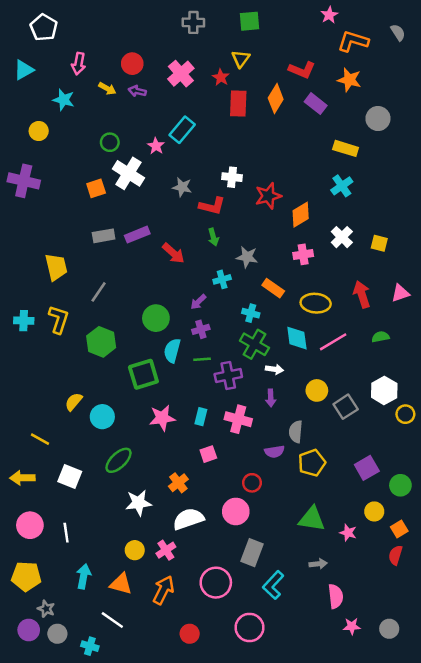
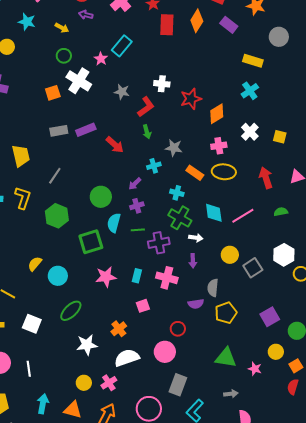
yellow arrow: (107, 89) -> (62, 28), moved
red L-shape: (212, 206) -> (146, 107), turned -50
yellow ellipse: (316, 303) -> (224, 172), moved

